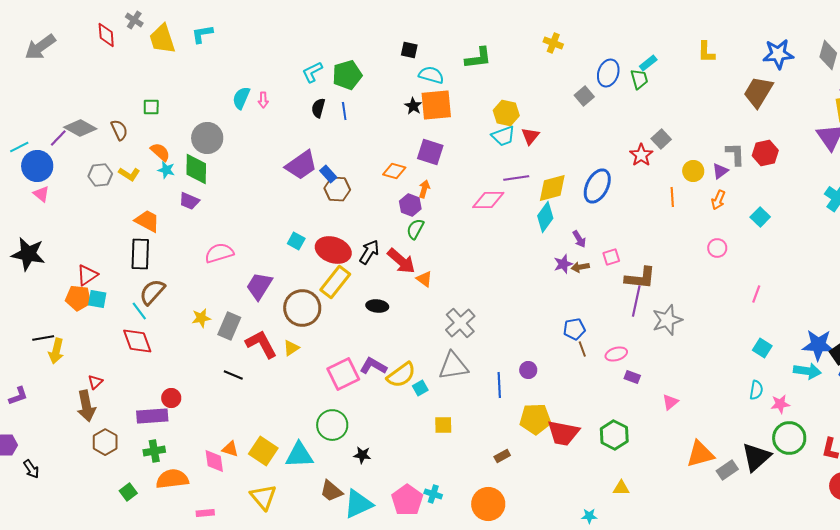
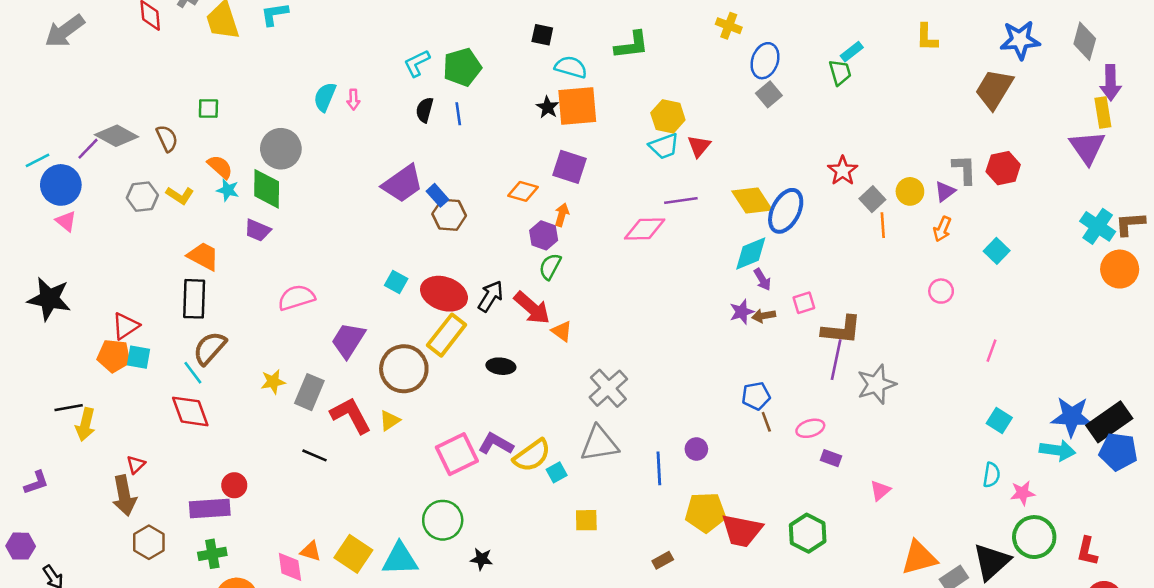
blue ellipse: (608, 73) -> (765, 61), moved
gray square: (661, 139) -> (872, 199), moved
yellow diamond: (552, 188) -> (752, 200), moved, turned 72
cyan diamond: (545, 217) -> (751, 254), moved, turned 32

